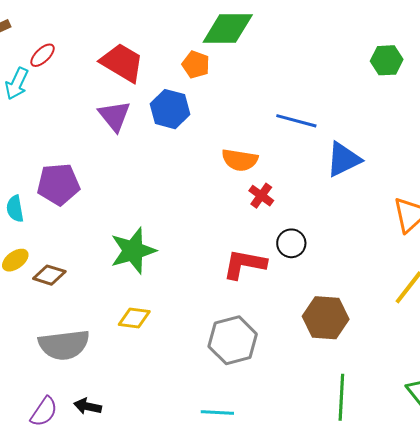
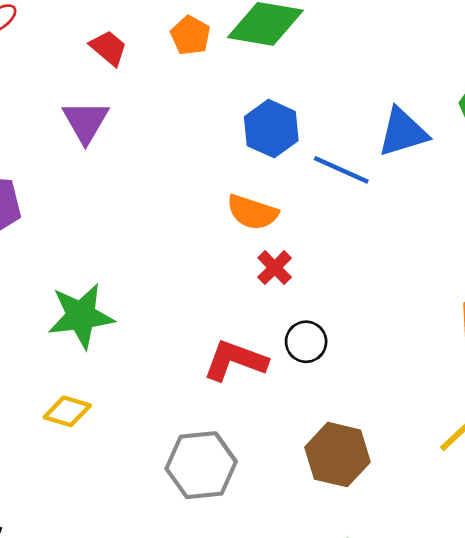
red trapezoid: (122, 63) -> (108, 48), size x0.6
orange pentagon: (196, 65) -> (190, 35), moved
blue hexagon: (170, 109) -> (271, 129), moved
blue triangle: (343, 159) -> (403, 132), moved

